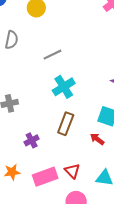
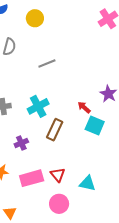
cyan cross: (64, 87) -> (38, 106), moved
red arrow: (97, 139) -> (84, 107), moved

